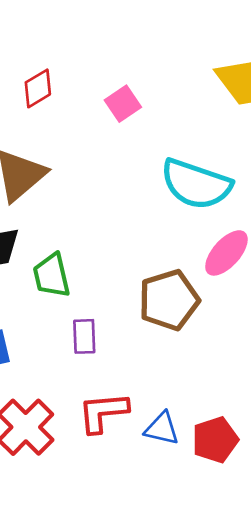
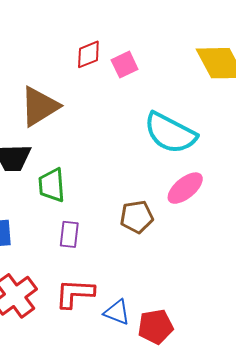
red diamond: (38, 88) -> (88, 54), moved
brown pentagon: (169, 300) -> (137, 217), size x0.7

